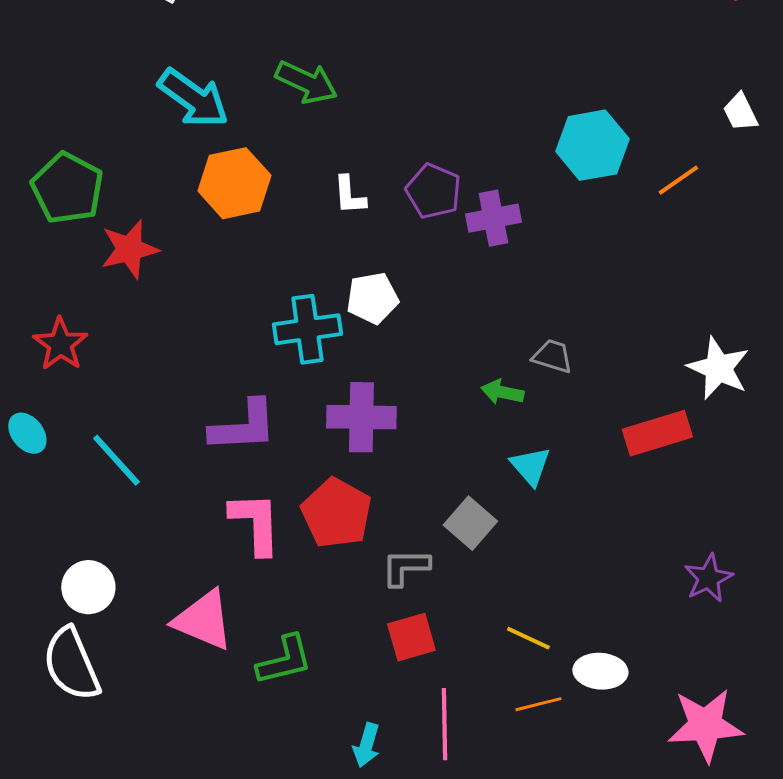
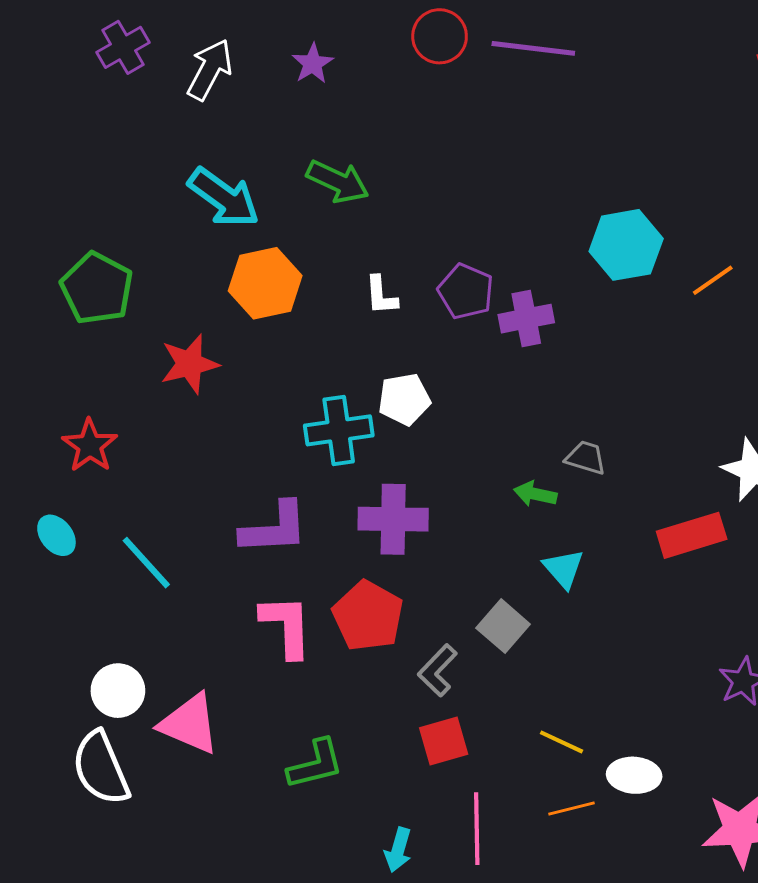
red star: (129, 249) -> (190, 364), moved
gray L-shape: (405, 567) -> (438, 670), turned -46
pink triangle: (203, 620) -> (190, 724), moved

